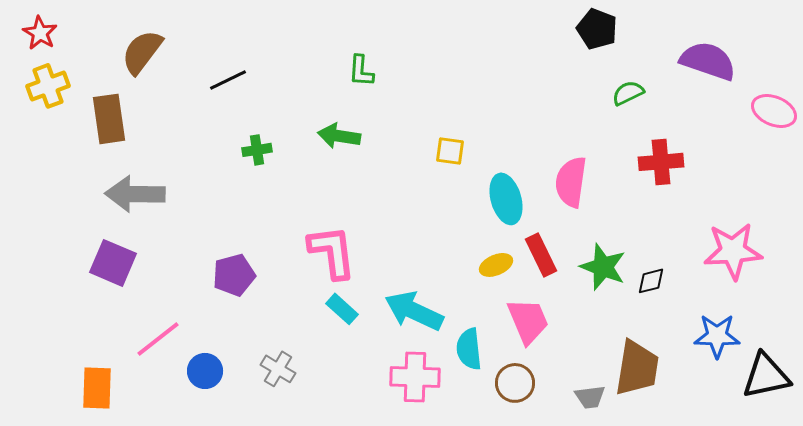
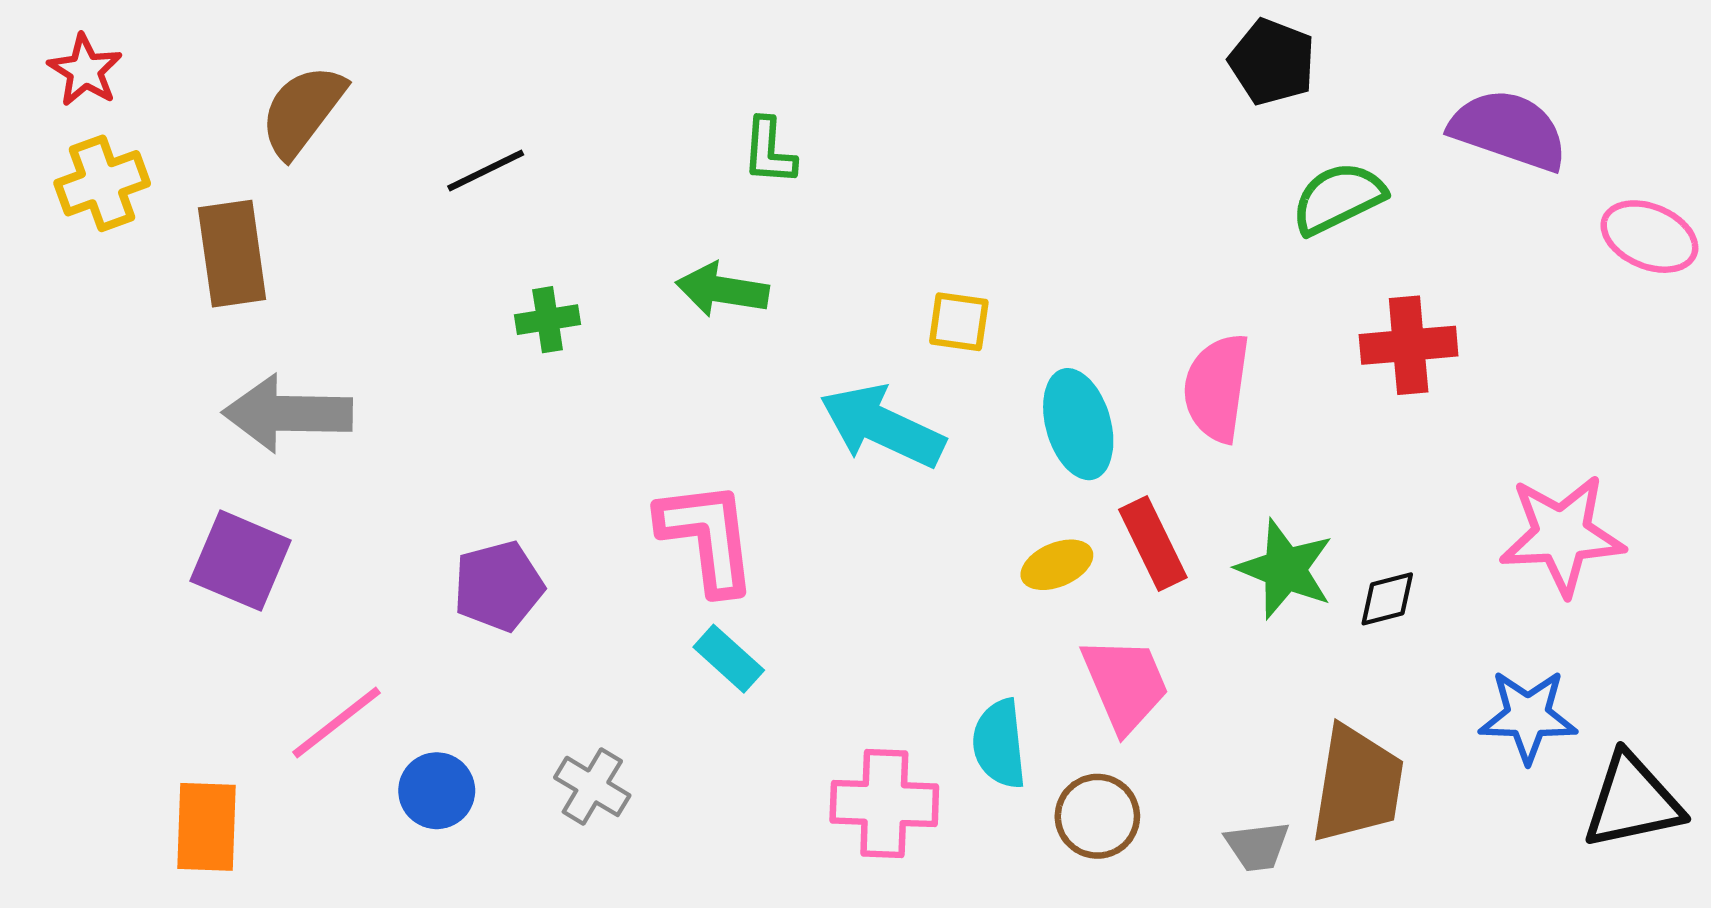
green semicircle: (628, 93) -> (1338, 198), size x1.4
cyan arrow: (414, 311) -> (882, 426), moved

